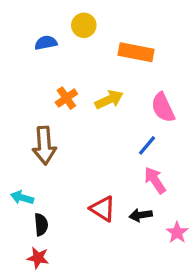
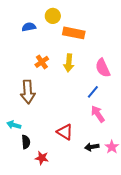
orange rectangle: (136, 52) -> (74, 33), moved
yellow arrow: (109, 100) -> (69, 63), turned 120
black arrow: (141, 215) -> (92, 147), moved
red star: (38, 258) -> (42, 158), moved

